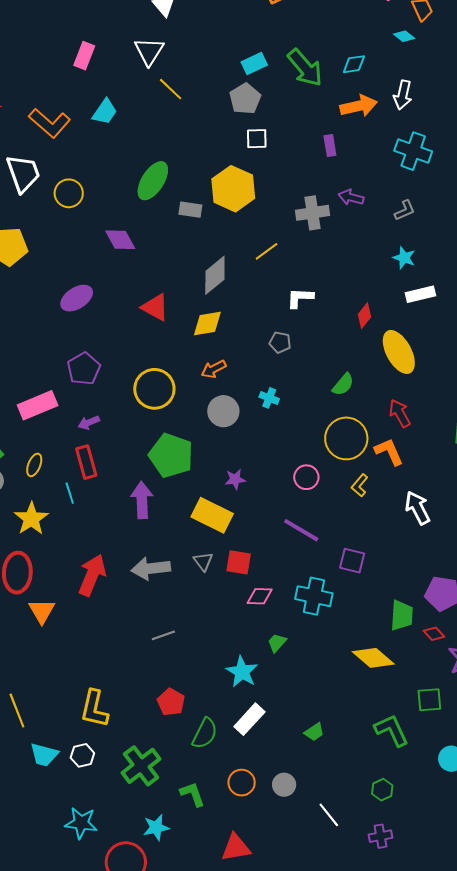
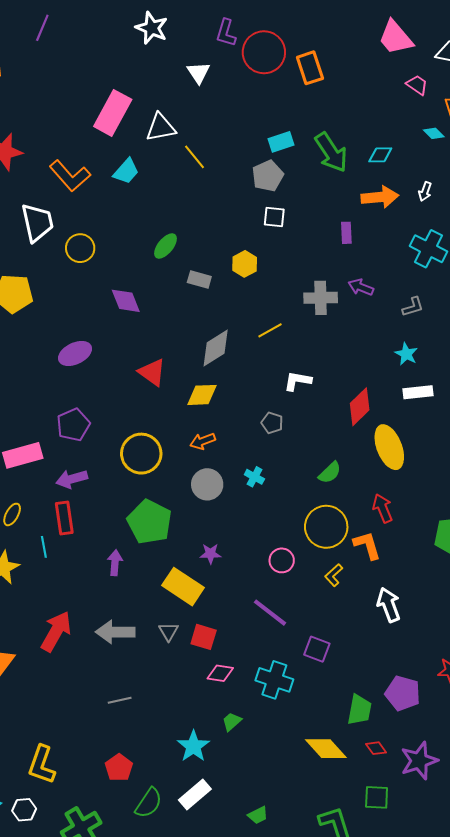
white triangle: (149, 51) -> (161, 127), moved, turned 40
pink rectangle: (84, 56) -> (113, 113), size x1.6
white arrow: (403, 95) -> (425, 191), size x0.7
green ellipse: (153, 181) -> (165, 246), size x0.7
yellow hexagon: (233, 189) -> (245, 264), size x0.6
red diamond: (364, 316) -> (360, 407), size x1.5
purple arrow: (89, 423) -> (72, 479), size x1.4
purple arrow: (142, 500) -> (115, 563), size x0.7
red diamond: (434, 634) -> (376, 748), moved

